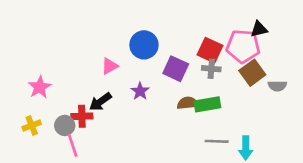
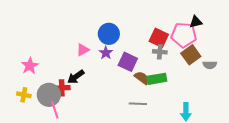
purple square: (176, 69) -> (128, 62), moved
purple star: (140, 91) -> (106, 53), moved
brown semicircle: (188, 103) -> (142, 78), turned 42
yellow cross: (32, 125) -> (24, 95), turned 32
gray circle: (65, 125) -> (49, 95), size x1.5
gray line: (217, 141) -> (138, 104), moved

